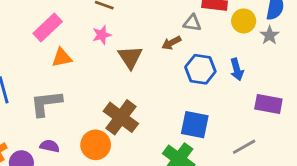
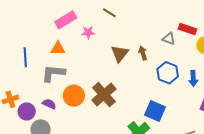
pink star: (102, 35) -> (88, 32), moved
brown arrow: (171, 43) -> (143, 53), moved, turned 88
orange triangle: (62, 58) -> (58, 48), moved
orange circle: (96, 145) -> (74, 96), moved

